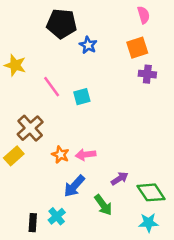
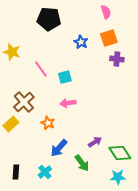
pink semicircle: (144, 15) -> (106, 12), moved
blue star: (88, 45) -> (81, 42), moved
pink arrow: (86, 155) -> (68, 103), moved
black rectangle: (33, 223) -> (16, 172), moved

